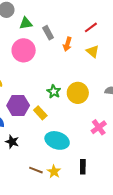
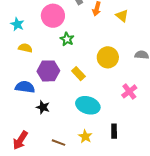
green star: (54, 92) -> (67, 39), moved
yellow rectangle: (40, 113) -> (78, 74), moved
brown line: (36, 170) -> (58, 143), moved

